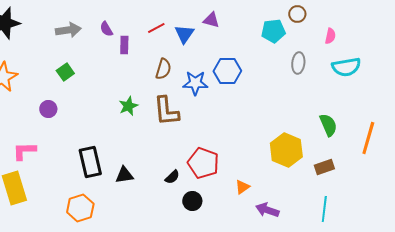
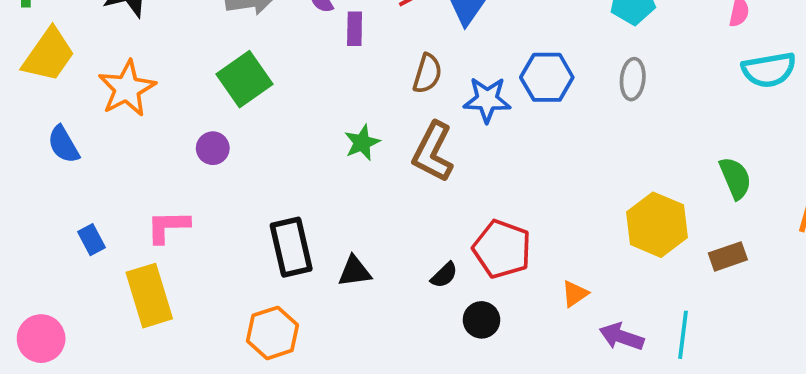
gray ellipse: (298, 63) -> (633, 79), moved
green square: (65, 72) -> (244, 79), size x1.6
brown L-shape: (166, 111) -> (433, 152), turned 32
cyan line: (324, 209) -> (683, 335), moved

